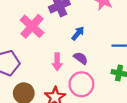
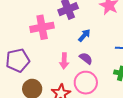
pink cross: (32, 26) -> (42, 27), turned 35

